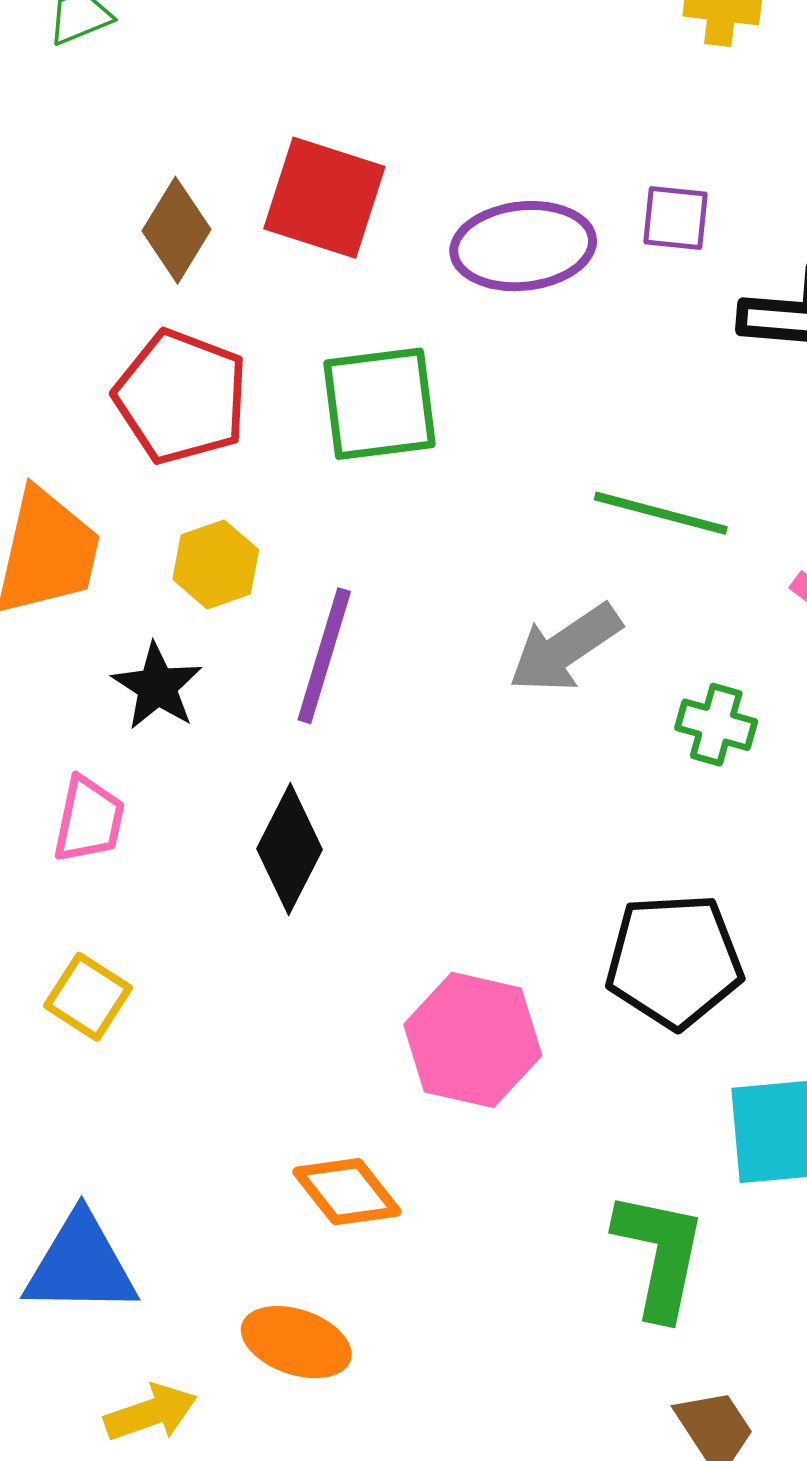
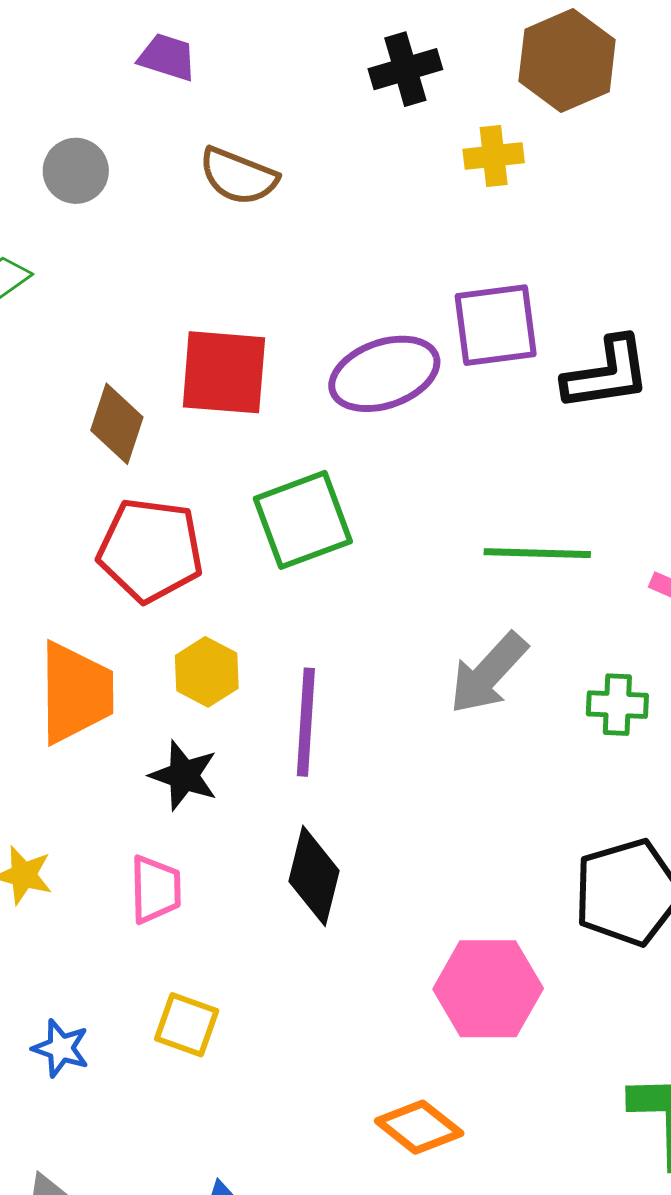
purple square: (676, 218) -> (496, 325), size x1.6

